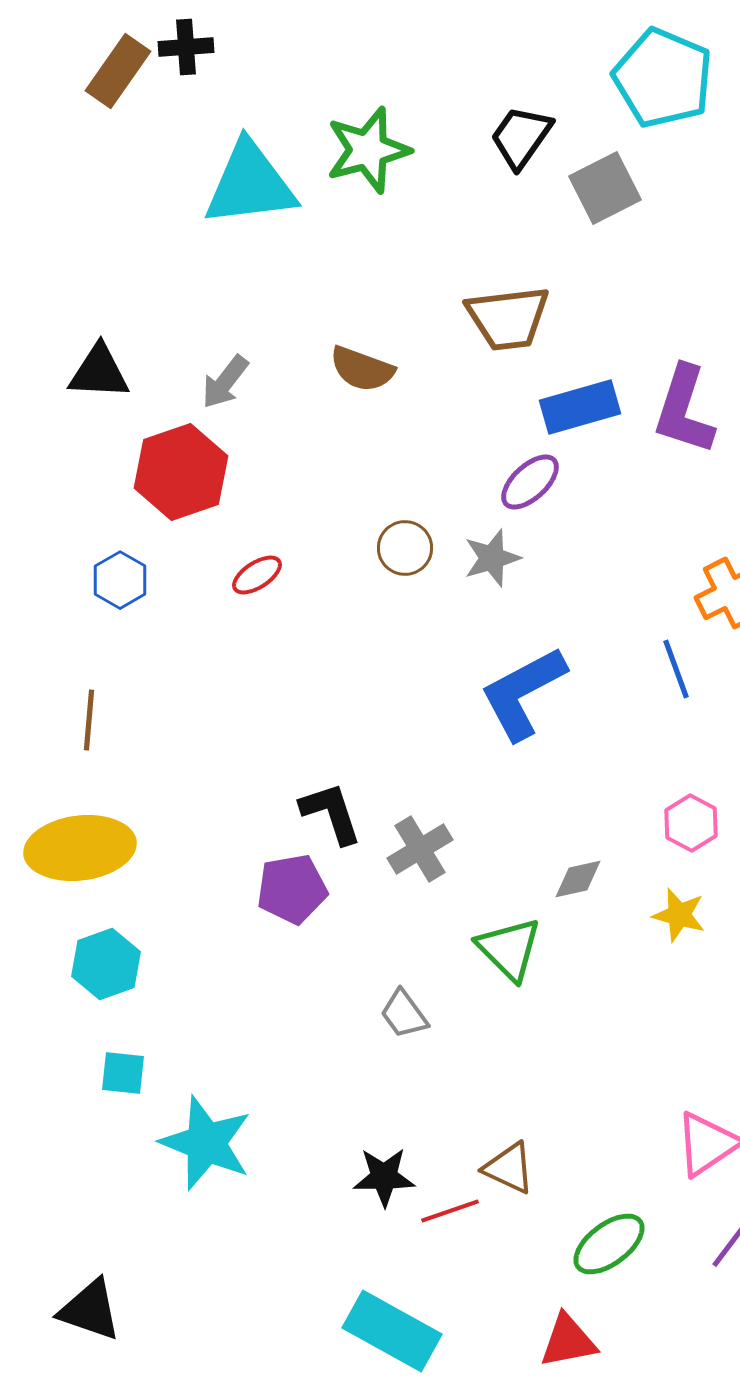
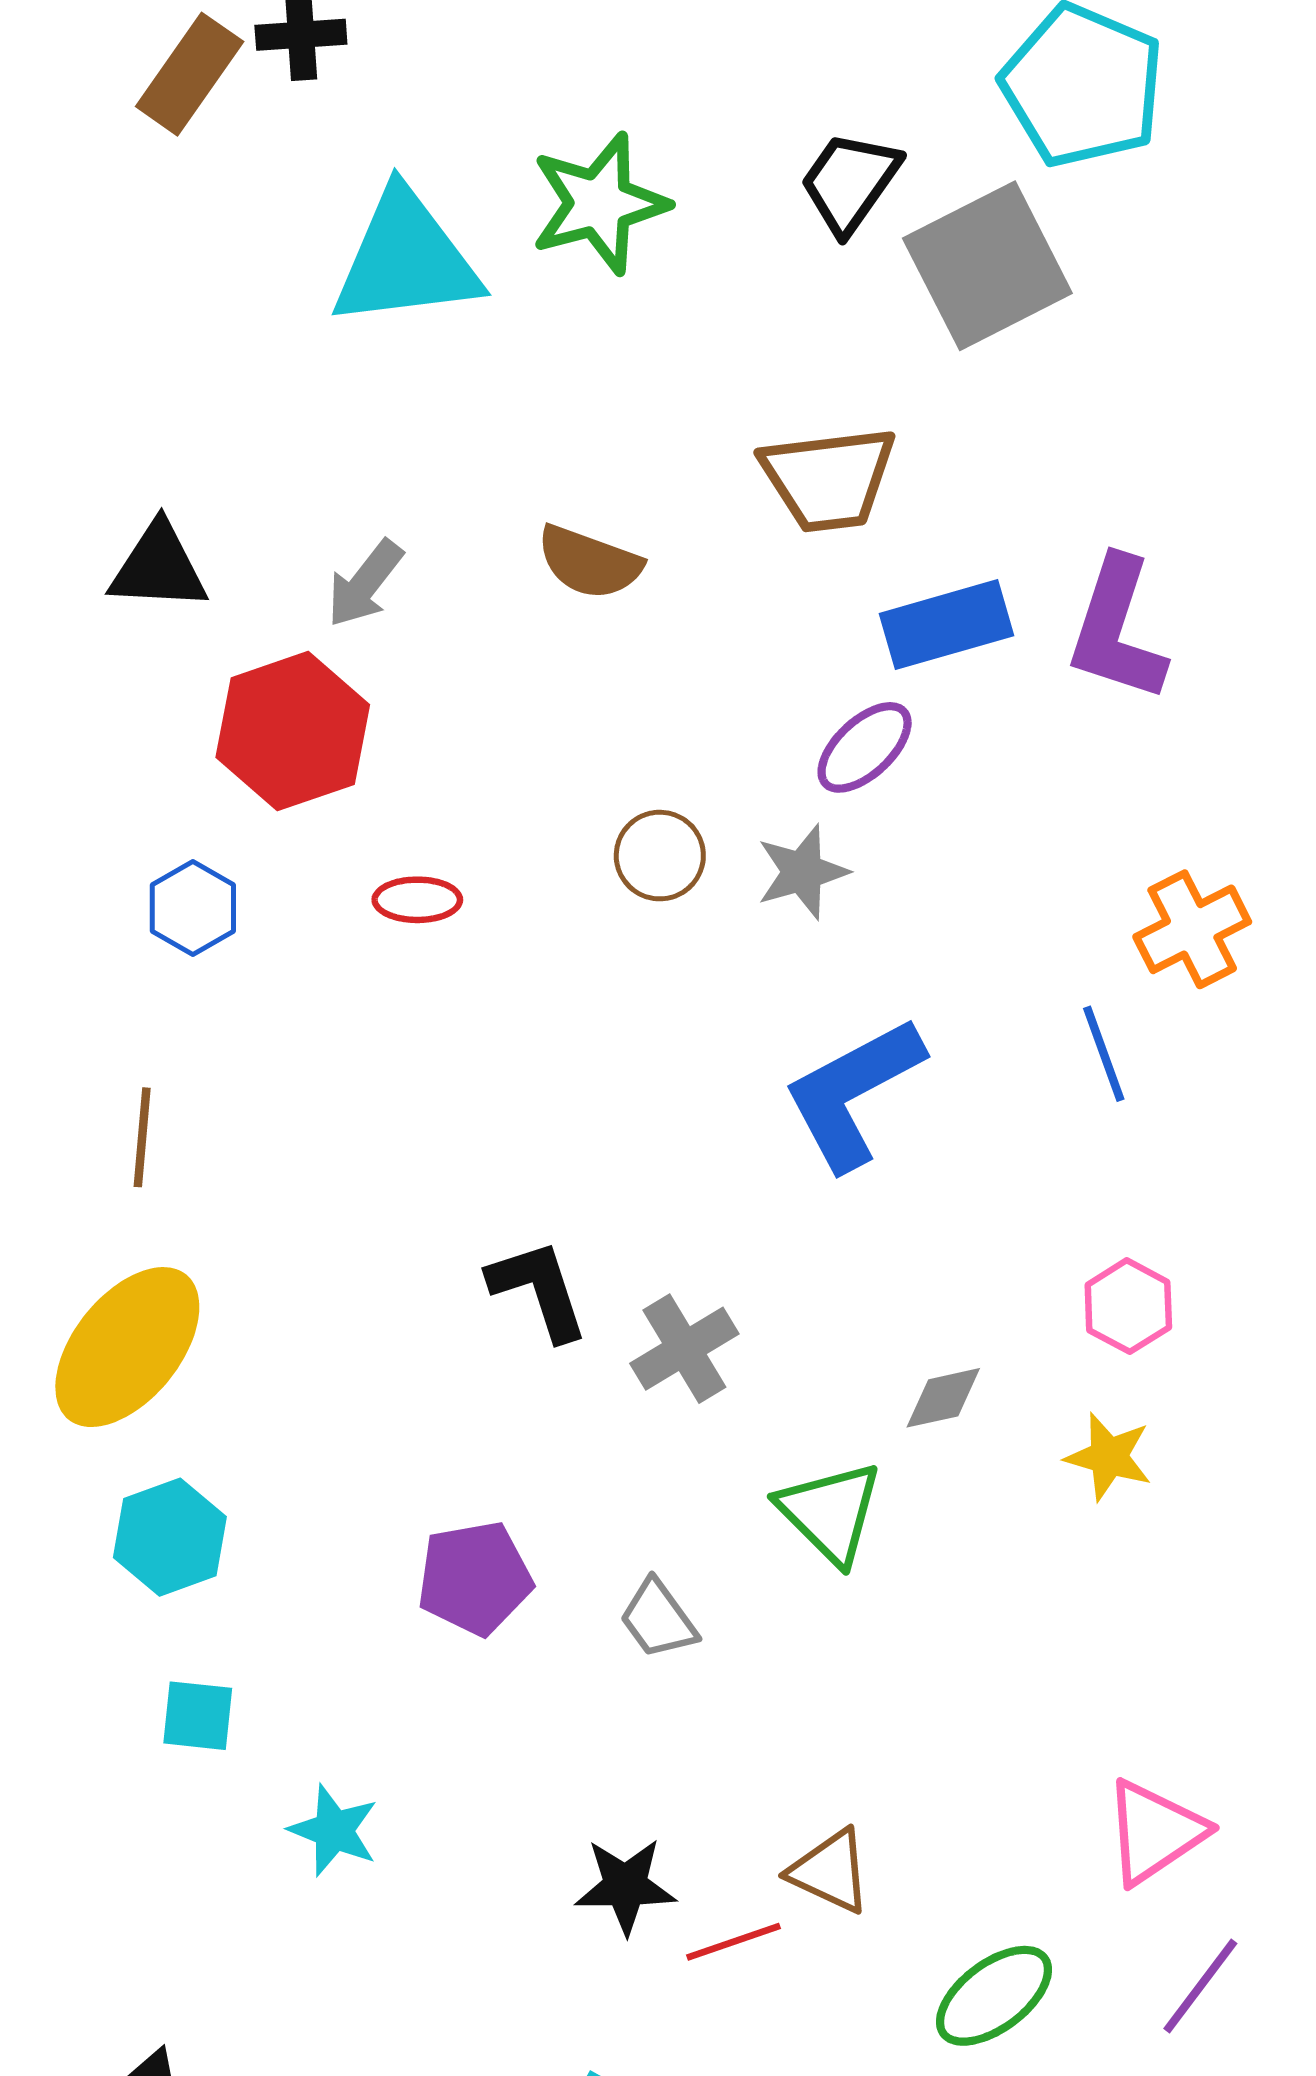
gray square: (605, 188) -> (987, 266), size x1.4
red ellipse: (257, 575) -> (417, 900), turned 33
yellow ellipse: (80, 848) -> (127, 1347), turned -44
purple pentagon: (292, 889) -> (475, 1578), moved
cyan star: (206, 1143) -> (334, 1830), size x0.6

